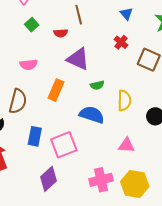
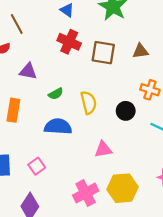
red cross: (121, 42) -> (69, 42), size x1.5
purple triangle: (78, 59) -> (28, 71), size x0.7
pink square: (64, 145) -> (37, 166), size x0.6

